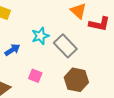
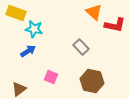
cyan star: (40, 36) -> (34, 29), moved, turned 30
gray rectangle: (65, 46) -> (81, 47), size x0.7

